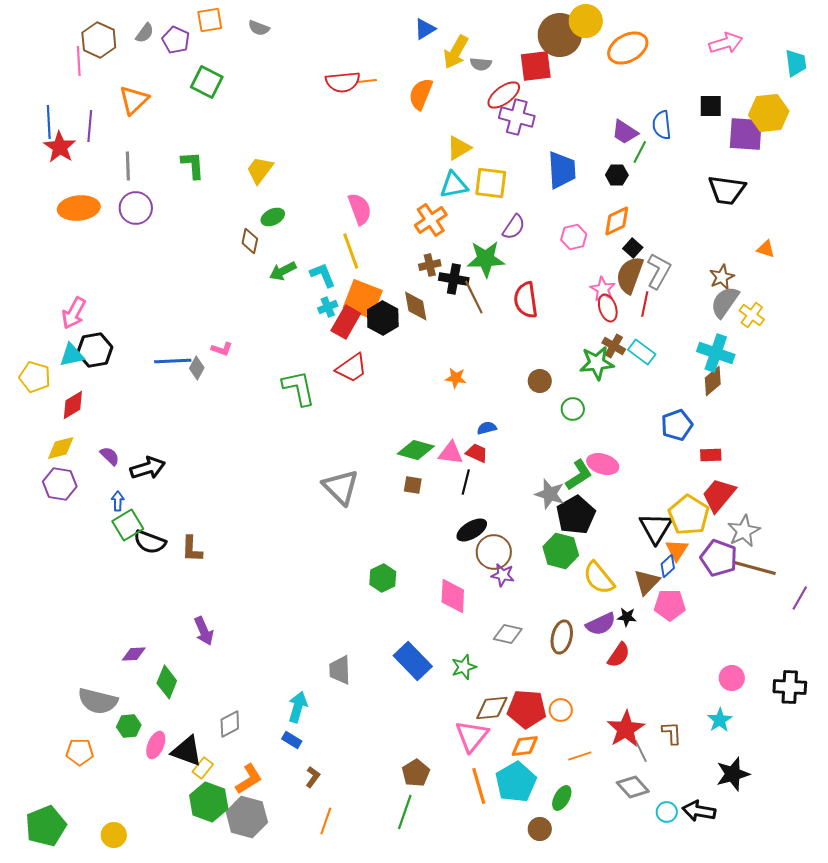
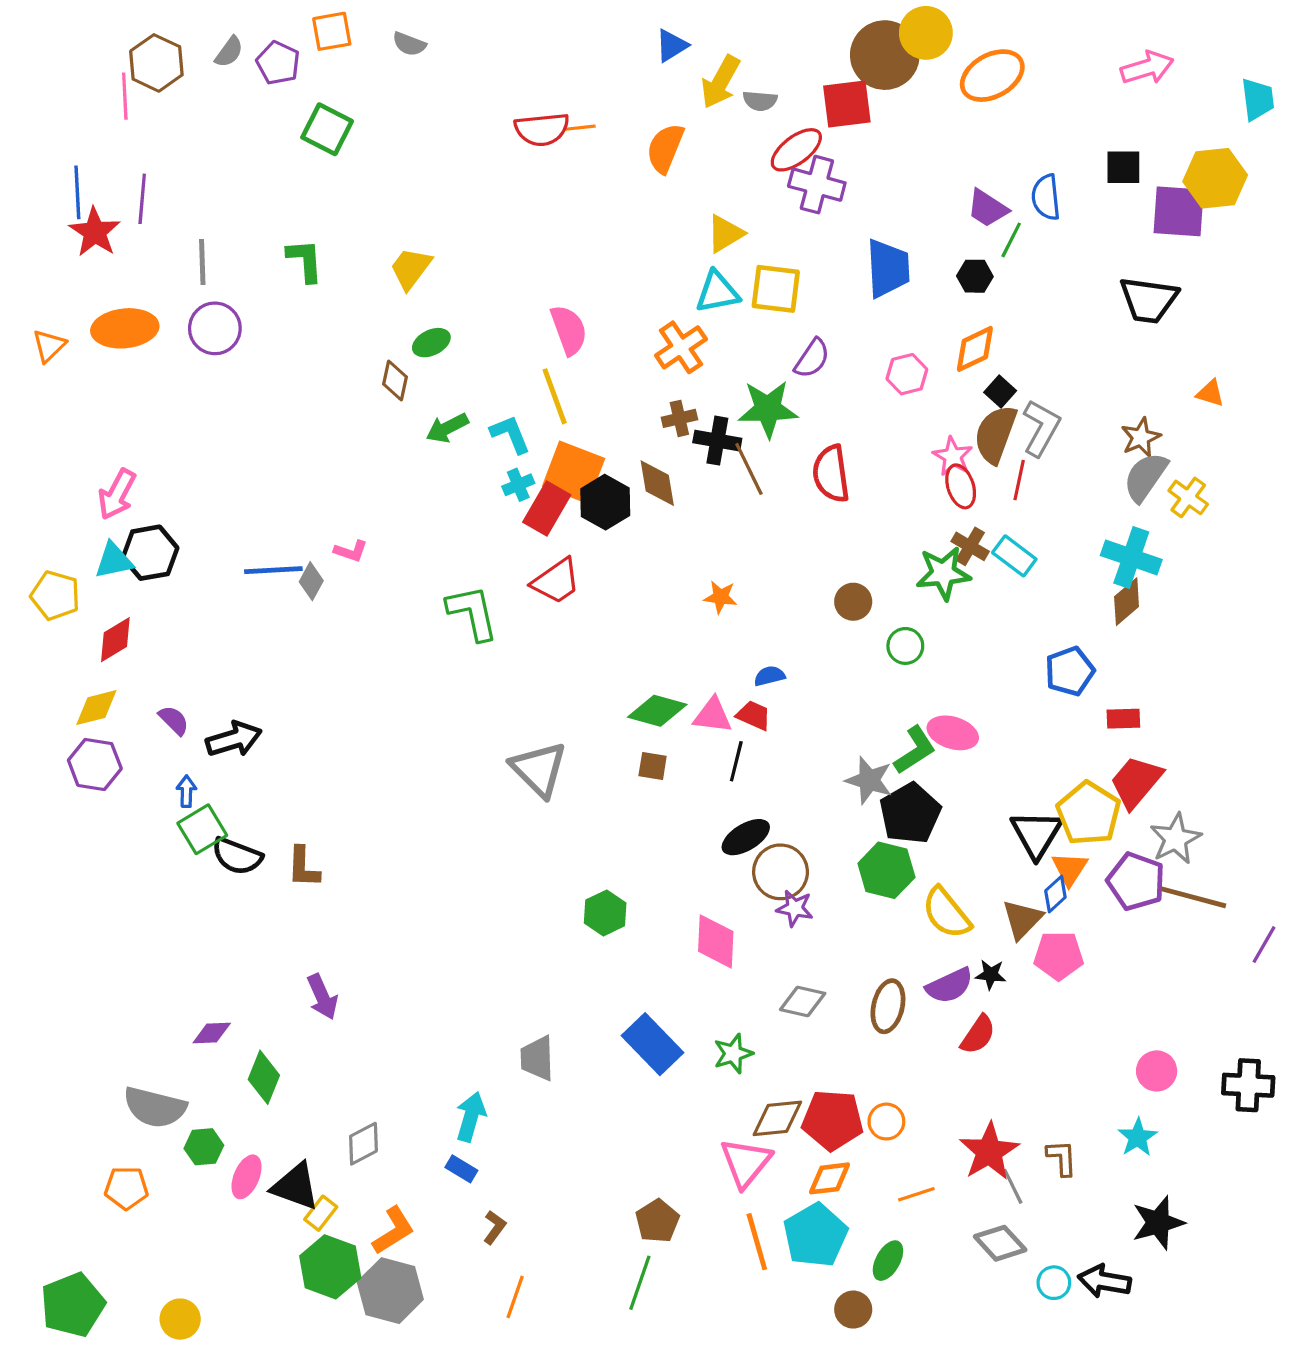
orange triangle: (134, 100) -> (49, 346), moved, size x0.7

